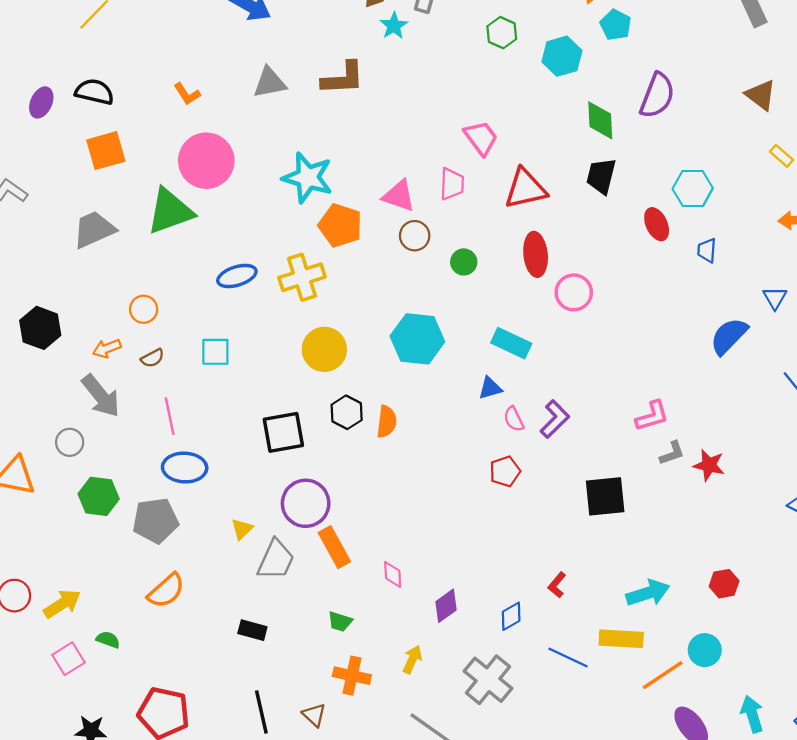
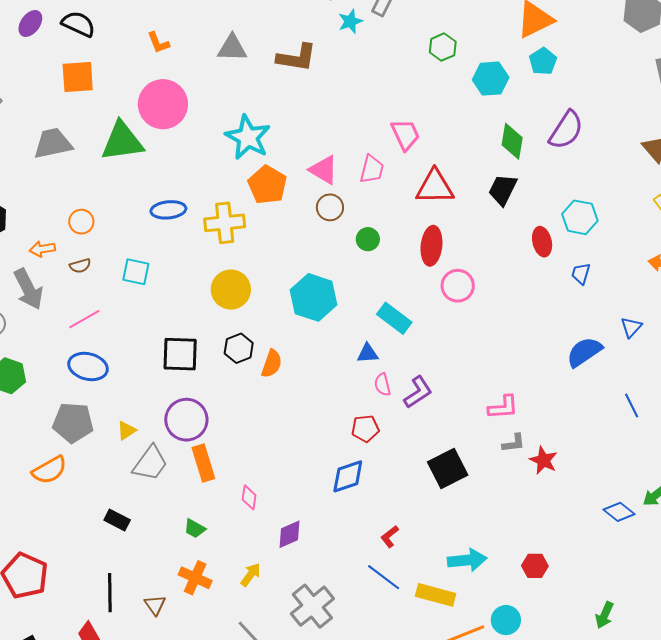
pink line: (170, 416) -> (84, 319), turned 60
black square: (605, 496) -> (448, 468), turned -33
gray pentagon: (155, 520) -> (73, 423), moved
blue diamond: (511, 616) -> (348, 476), moved, size x1.4
blue line: (568, 657) -> (384, 577), moved

